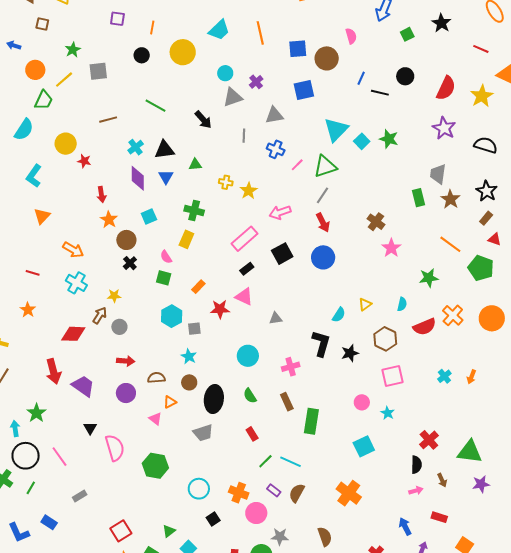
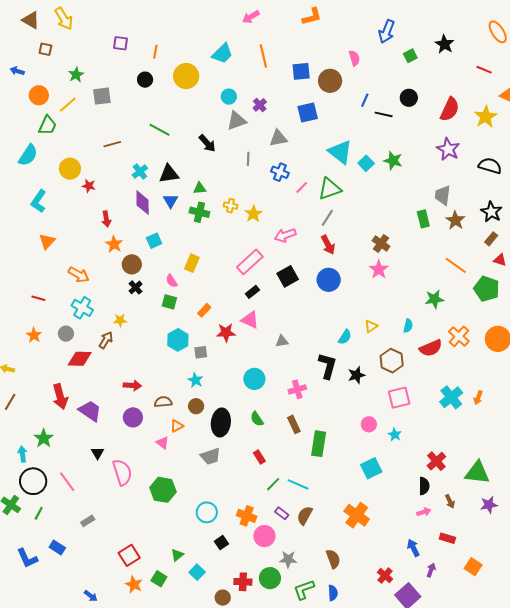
cyan triangle: (336, 130) -> (340, 152), turned -36
green cross: (194, 211) -> (199, 212), moved
pink star: (391, 248) -> (379, 269), moved
gray circle: (119, 327) -> (66, 334), moved
cyan cross: (444, 376) -> (451, 397), size x1.6

